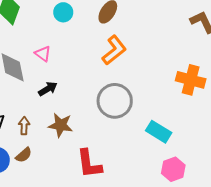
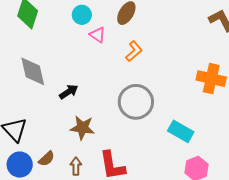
orange L-shape: (114, 50) -> (134, 51), size x0.7
pink triangle: (43, 54) -> (98, 35), moved
brown arrow: (24, 126) -> (76, 166), moved

